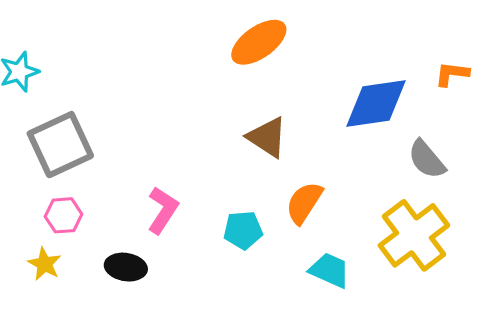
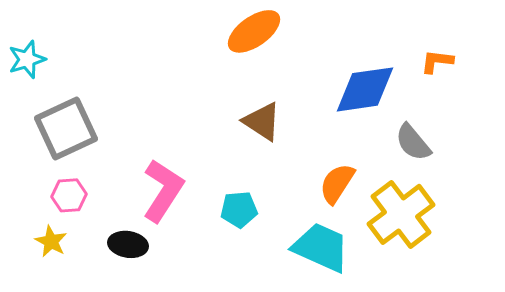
orange semicircle: (304, 203) -> (337, 183), moved
pink L-shape: (163, 210) -> (163, 190), size x1.4
cyan trapezoid: (330, 270) -> (321, 247), size x1.5

